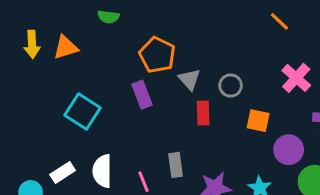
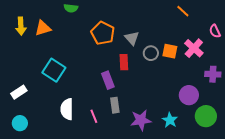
gray triangle: (189, 79) -> (132, 38), moved
purple rectangle: (142, 95) -> (108, 80), moved
red rectangle: (203, 113) -> (124, 62), moved
orange square: (258, 121) -> (170, 51), moved
white rectangle: (63, 173) -> (19, 92), moved

